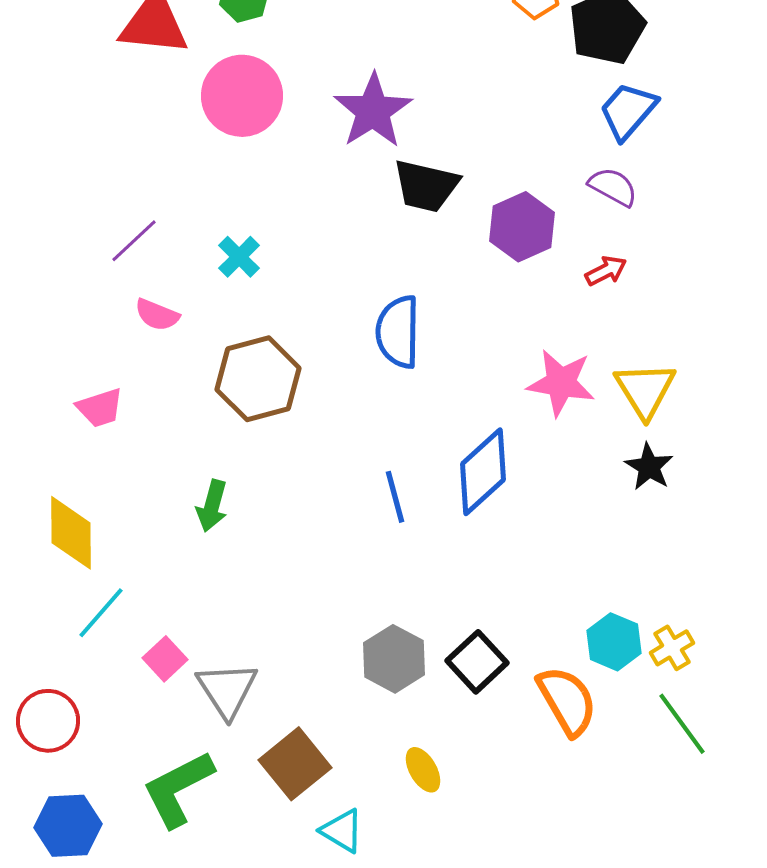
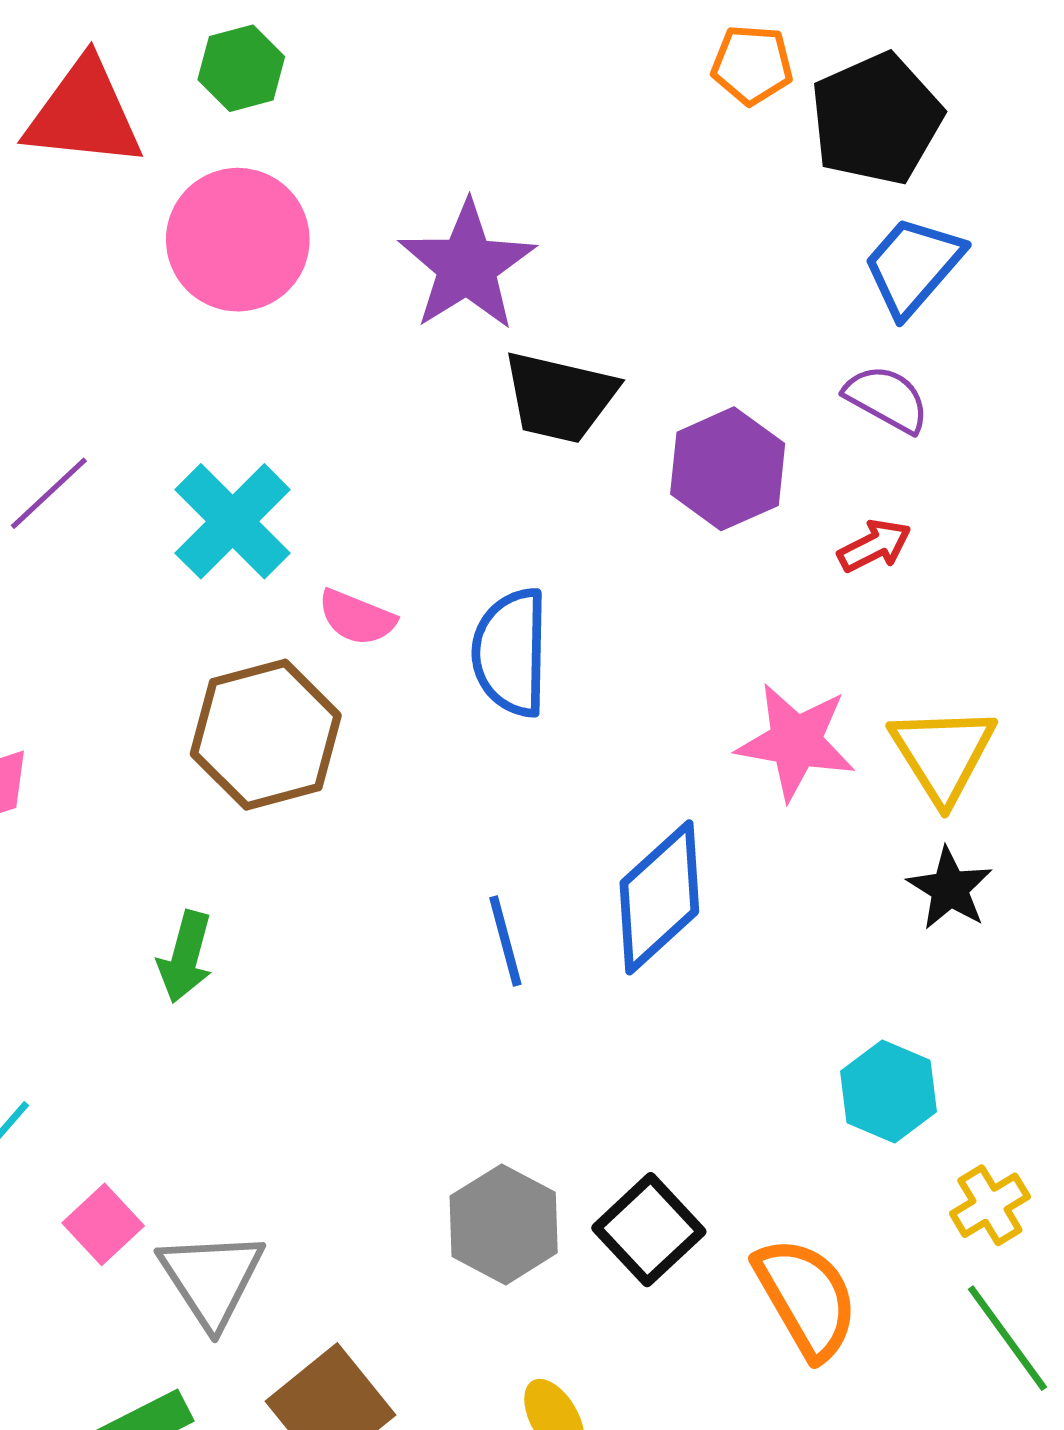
cyan cross: (239, 257) -> (233, 521), size x1.6
pink semicircle: (157, 315) -> (357, 617), moved
cyan hexagon: (614, 642) -> (888, 1091), moved

